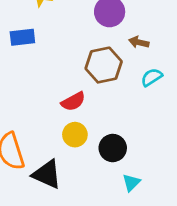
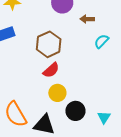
brown hexagon: (104, 65) -> (49, 44), moved
black circle: (113, 148) -> (75, 111), moved

